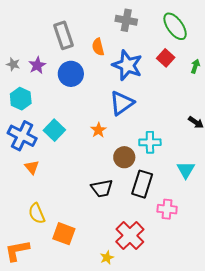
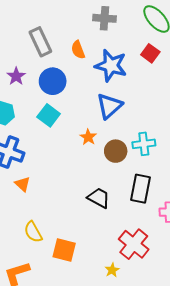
cyan square: (54, 130) -> (49, 115), moved
brown circle: (124, 157) -> (116, 151), moved
black trapezoid: (102, 188) -> (99, 198), turned -135

